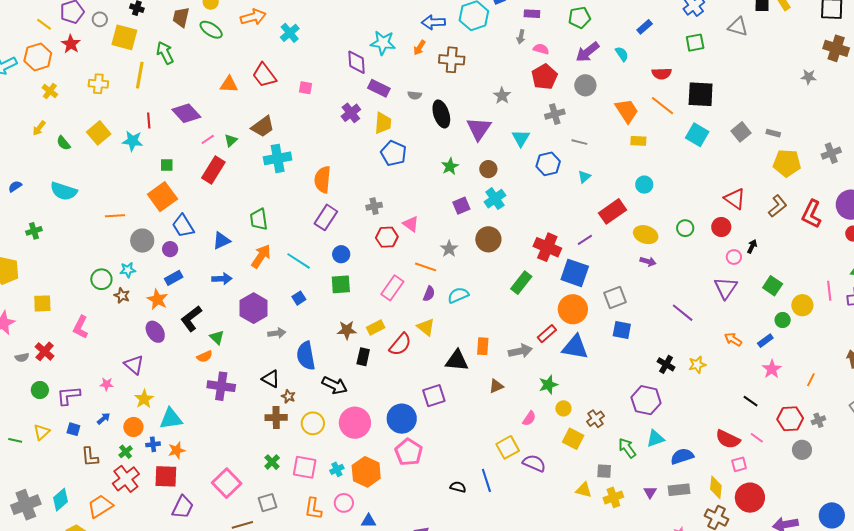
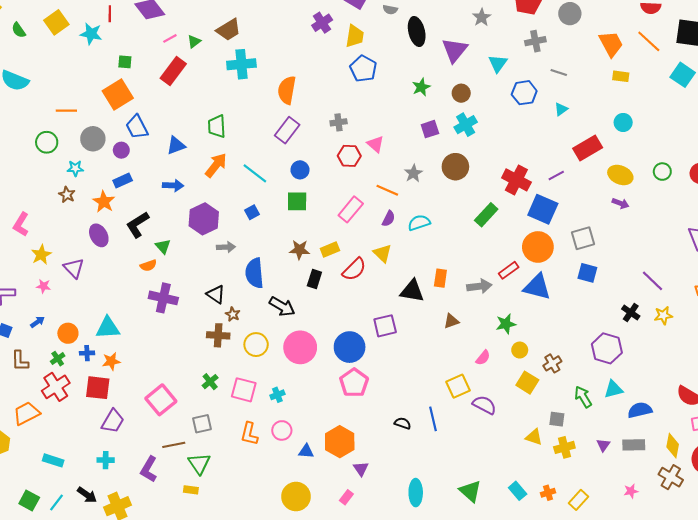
green circle: (101, 279) -> (47, 142), moved
purple line: (683, 313) -> (653, 281), moved
yellow star: (144, 399) -> (41, 255), moved
orange hexagon: (366, 472) -> (340, 442), moved

